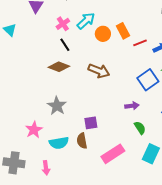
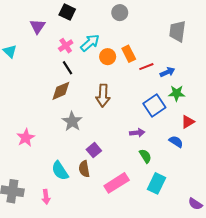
brown diamond: (59, 67) -> (61, 91), turned -45
brown arrow: (99, 71) -> (103, 96), turned 70
gray star: (57, 106) -> (72, 121), moved
purple square: (91, 123) -> (94, 150), turned -32
pink star: (34, 130) -> (26, 138), moved
cyan semicircle: (59, 143) -> (60, 171), turned 66

